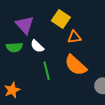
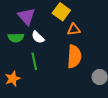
orange semicircle: (76, 65) -> (74, 56), turned -130
green line: (47, 71) -> (34, 61), moved

